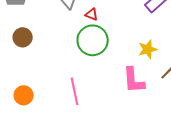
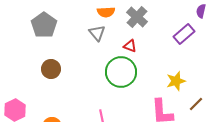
red triangle: (92, 14) -> (130, 46), moved

